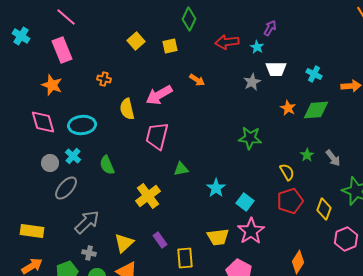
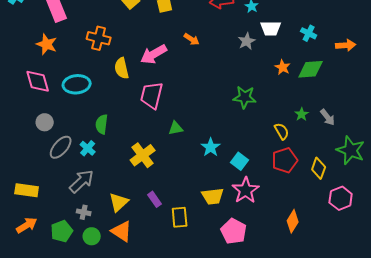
orange cross: (104, 79) -> (99, 38), size x1.6
cyan cross: (73, 156) -> (88, 148), moved
green semicircle: (107, 165) -> (102, 124), turned 30

